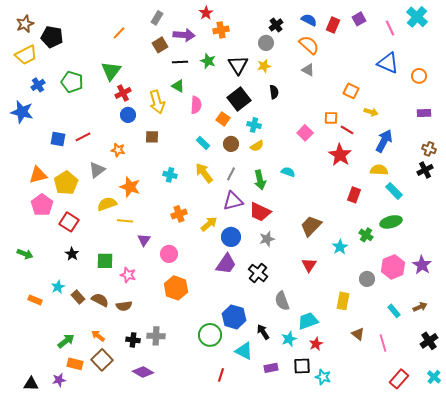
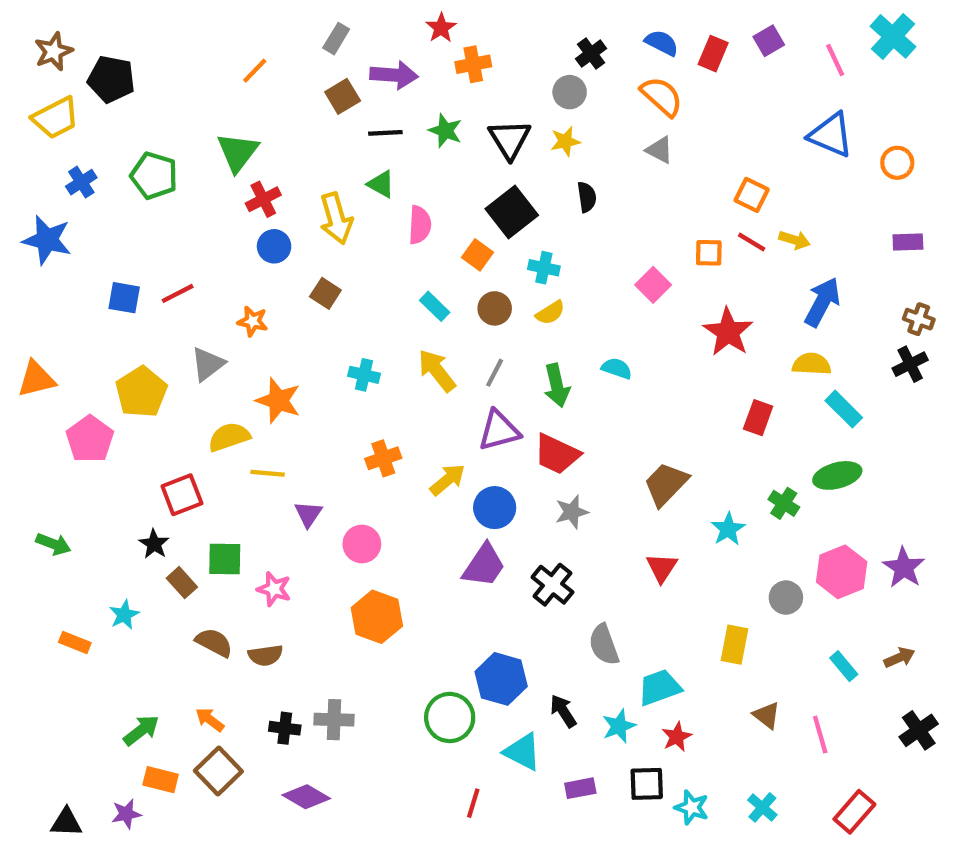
red line: (347, 130) -> (752, 242), moved
brown square: (152, 137) -> (325, 293), turned 32
orange triangle: (38, 175) -> (36, 379), moved
red square: (69, 222) -> (182, 495), moved, turned 36
brown rectangle: (78, 297) -> (182, 583), moved
cyan cross: (434, 377) -> (762, 807), moved

